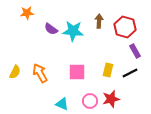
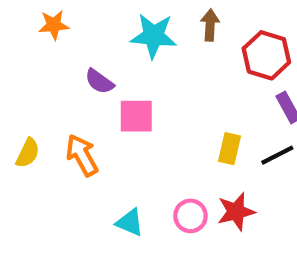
brown arrow: (99, 21) -> (210, 25), moved
purple semicircle: (51, 29) -> (99, 81), moved
cyan star: (73, 31) -> (154, 36), moved
pink square: (77, 72) -> (136, 116), moved

